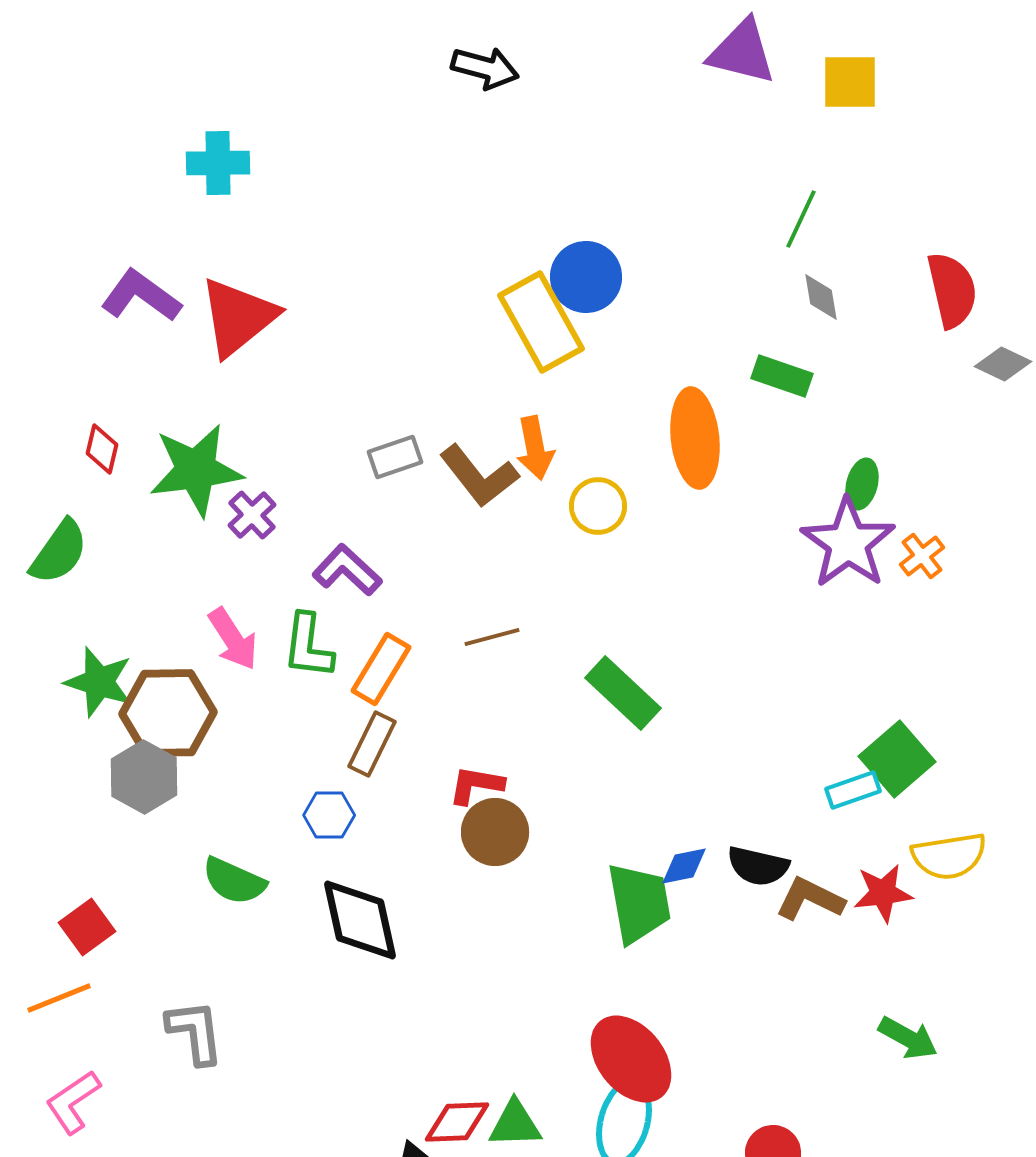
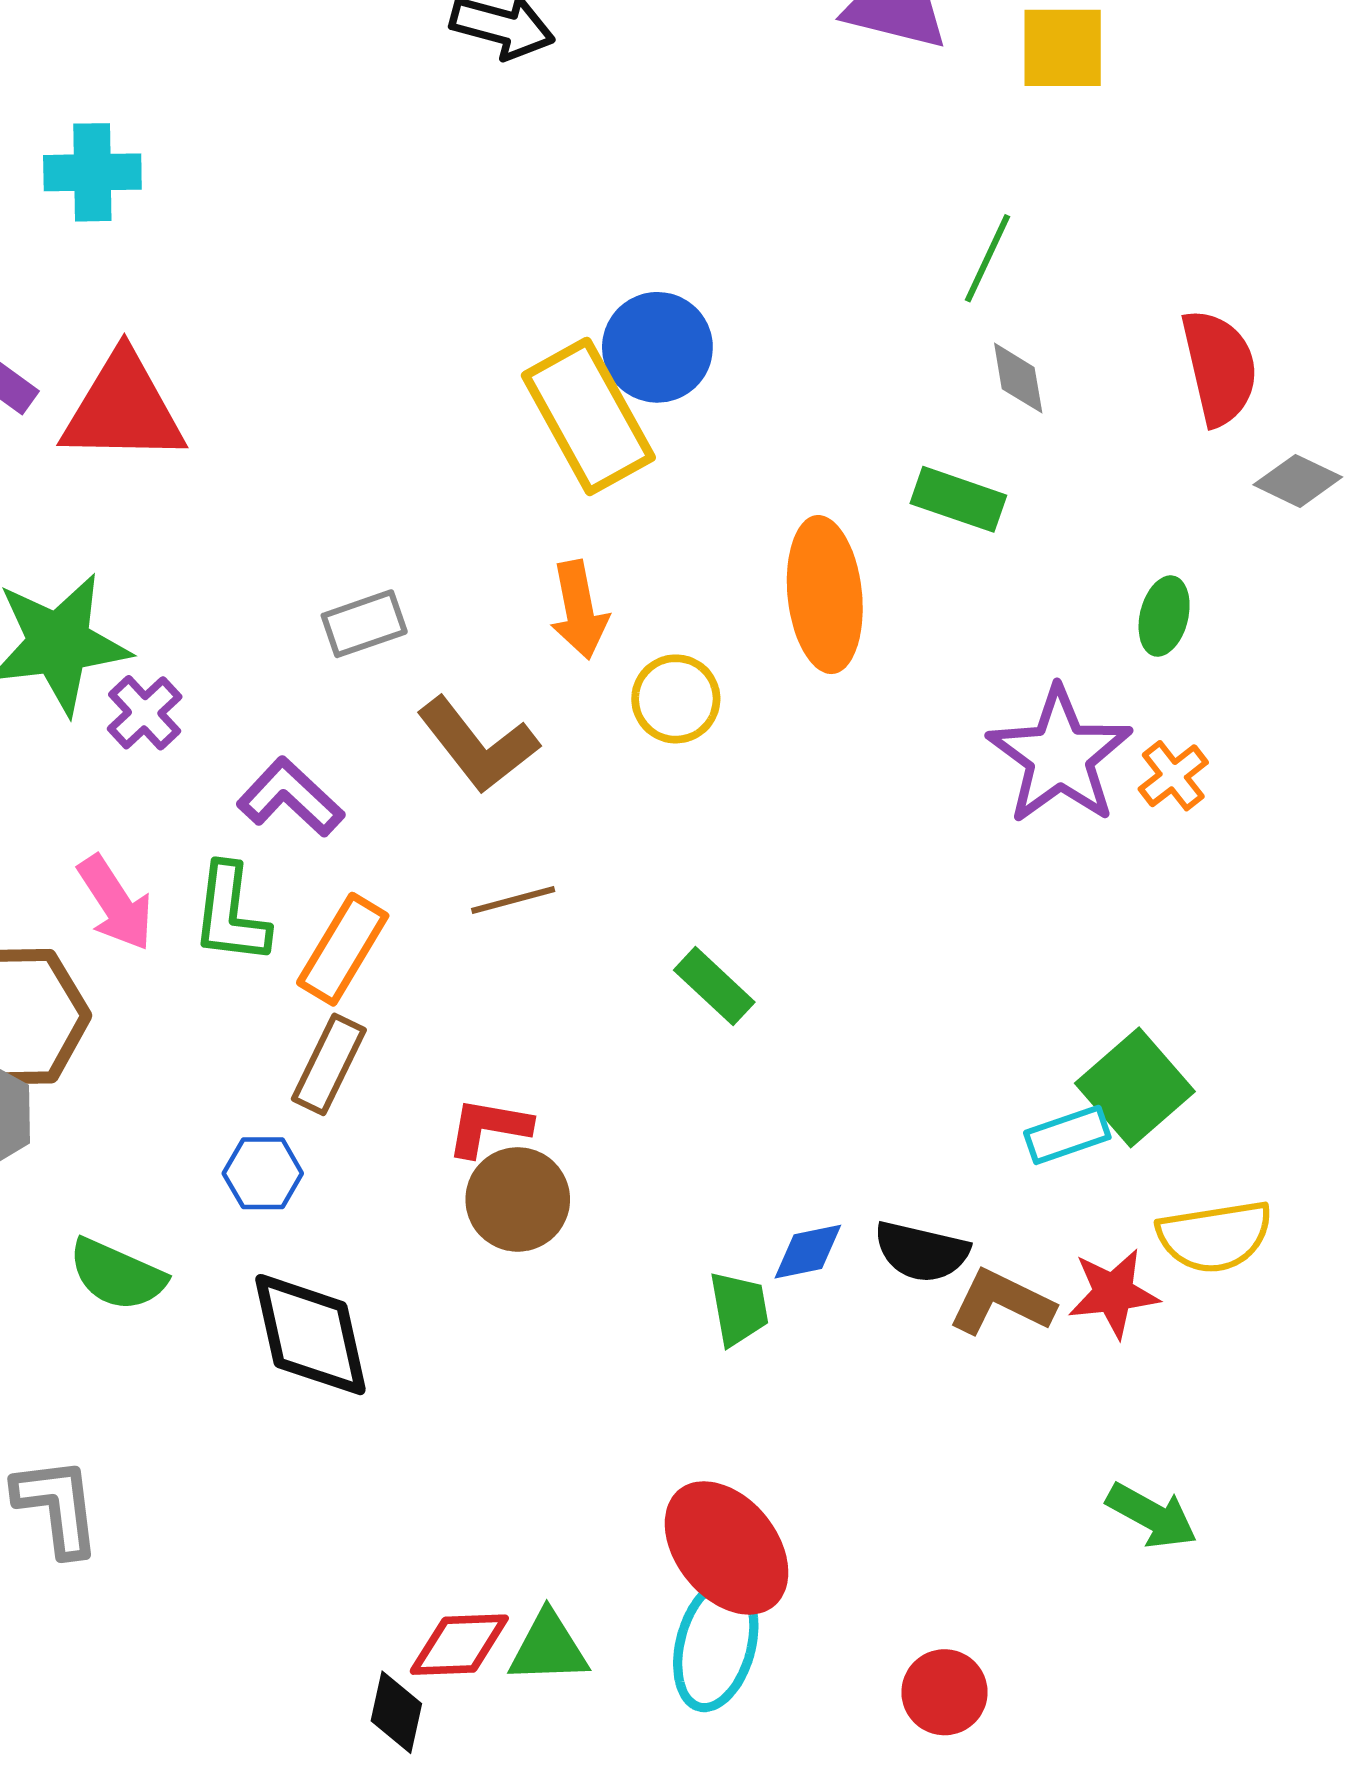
red triangle: (238, 317) -> (123, 409), turned 40
brown L-shape: (479, 476) -> (478, 745), moved
green ellipse: (862, 484) -> (1164, 616), moved
green rectangle: (623, 693) -> (714, 986), size x0.7
green trapezoid: (639, 903) -> (739, 1308), size x0.6

